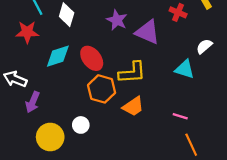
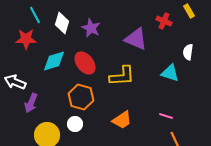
purple star: (117, 20) -> (91, 28), moved
white semicircle: (204, 46) -> (188, 52), turned -42
orange hexagon: (102, 89) -> (81, 97), moved
orange trapezoid: (133, 106) -> (122, 120), moved

